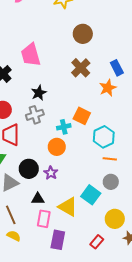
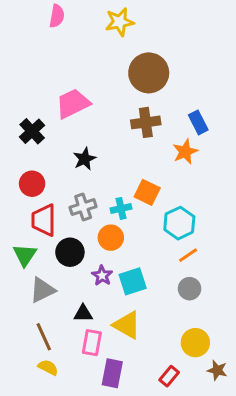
brown circle: (83, 34) -> (149, 73), size x1.4
pink trapezoid: (31, 55) -> (73, 104), turned 80
brown cross: (81, 68) -> (146, 122), turned 36
gray cross: (35, 115) -> (83, 207), moved
orange line: (110, 159) -> (188, 255), turned -40
black circle: (29, 169) -> (70, 252), moved
cyan square: (91, 195) -> (133, 281), moved, turned 36

